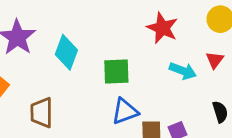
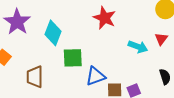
red star: (162, 28) -> (105, 18), moved
green square: (116, 72) -> (73, 58), moved

